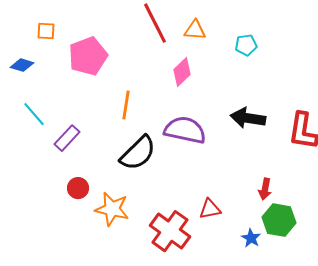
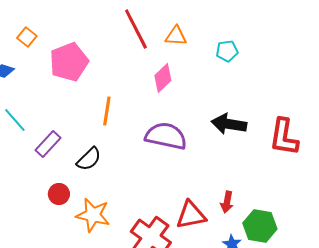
orange square: (46, 31) -> (27, 37), turned 36
black semicircle: (138, 153) -> (89, 159), moved, size x0.7
red arrow: (265, 189) -> (227, 202), moved
red triangle: (210, 209) -> (191, 215), size x1.4

